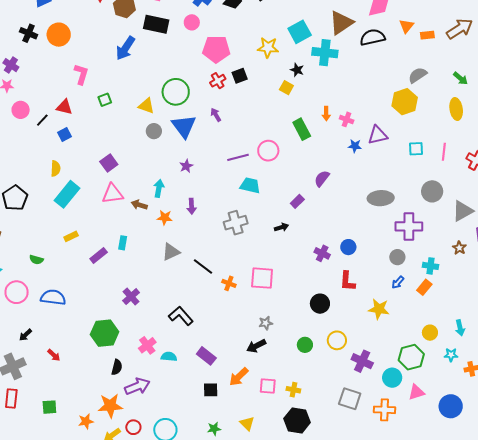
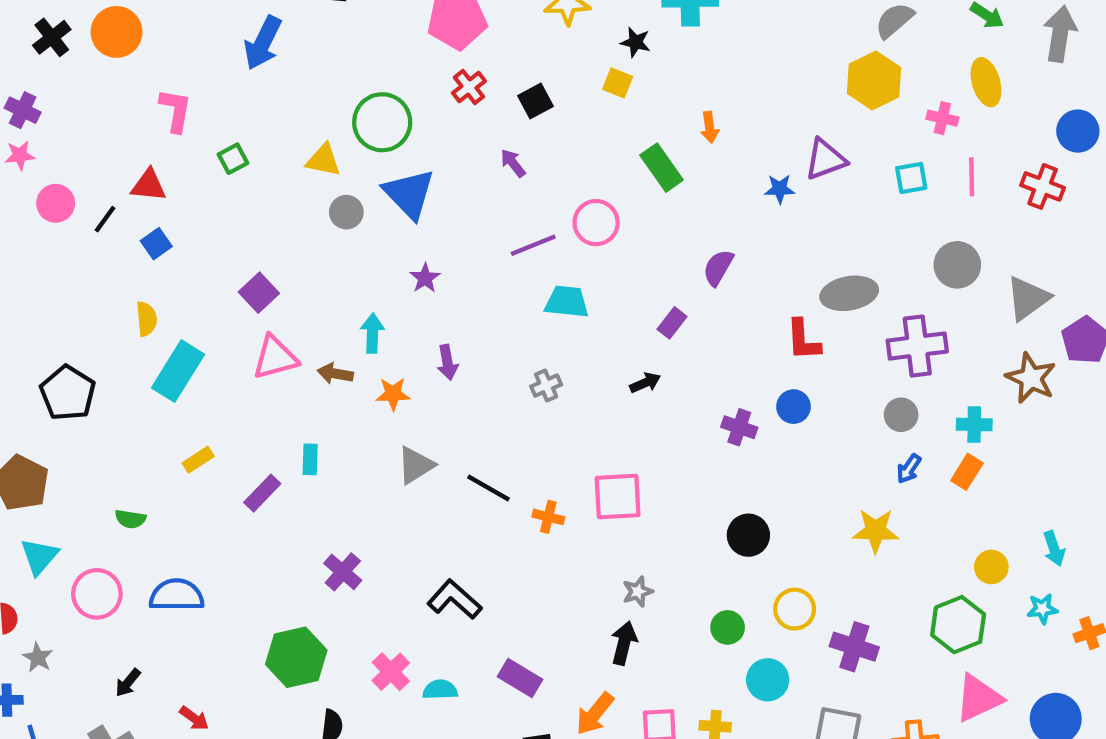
black cross: (29, 33) -> (52, 37), turned 36
black square: (240, 76) -> (535, 101), moved
purple arrow: (216, 115) -> (513, 163), moved
pink cross: (347, 119) -> (942, 118), moved
gray cross: (236, 223) -> (546, 385), size x0.6
brown star: (459, 248) -> (1031, 378), size x1.6
red L-shape: (347, 281) -> (803, 340), moved
black arrow: (256, 346) -> (624, 643), turned 138
cyan circle: (392, 378) -> (768, 680), moved
pink triangle: (416, 392) -> (978, 698), size x1.4

